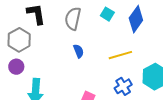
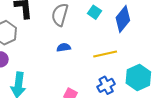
blue semicircle: (79, 51) -> (64, 47), turned -80

